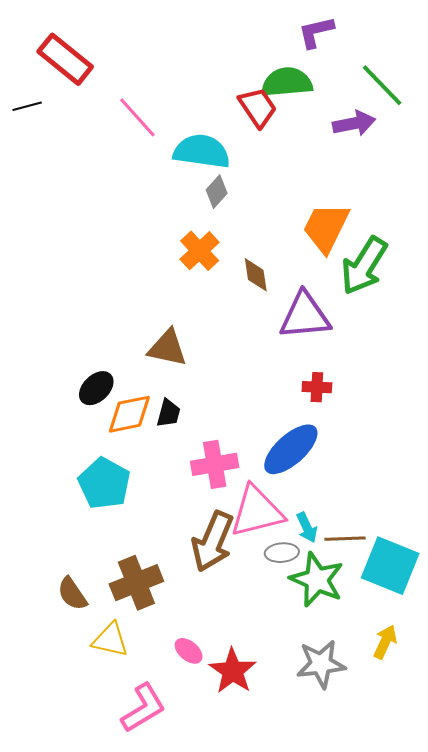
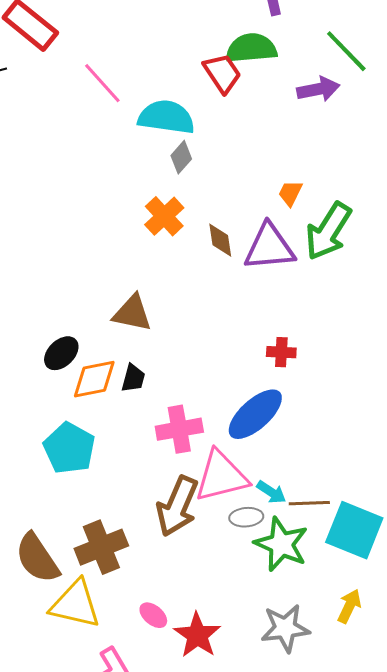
orange trapezoid: (326, 228) -> (290, 193), size x0.5
purple triangle: (305, 316) -> (269, 247), moved
cyan arrow: (307, 528) -> (271, 492), turned -32
brown semicircle: (72, 594) -> (37, 558), size x1.5
yellow triangle: (110, 640) -> (75, 604), size x1.4

